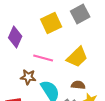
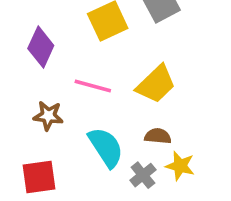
brown star: (28, 77) -> (48, 116), moved

